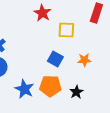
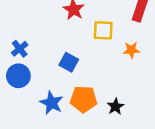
blue square: (55, 59) -> (69, 62), moved
orange star: (84, 60) -> (131, 50), moved

